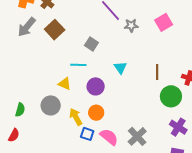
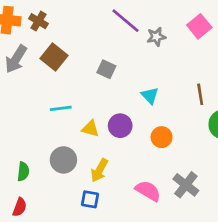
cyan line: (78, 65) -> (61, 108), moved
yellow triangle: (65, 84) -> (90, 129), moved
orange circle: (96, 113) -> (162, 137), moved
yellow arrow: (76, 117) -> (99, 170), turned -114
blue square: (87, 134) -> (90, 199), moved

